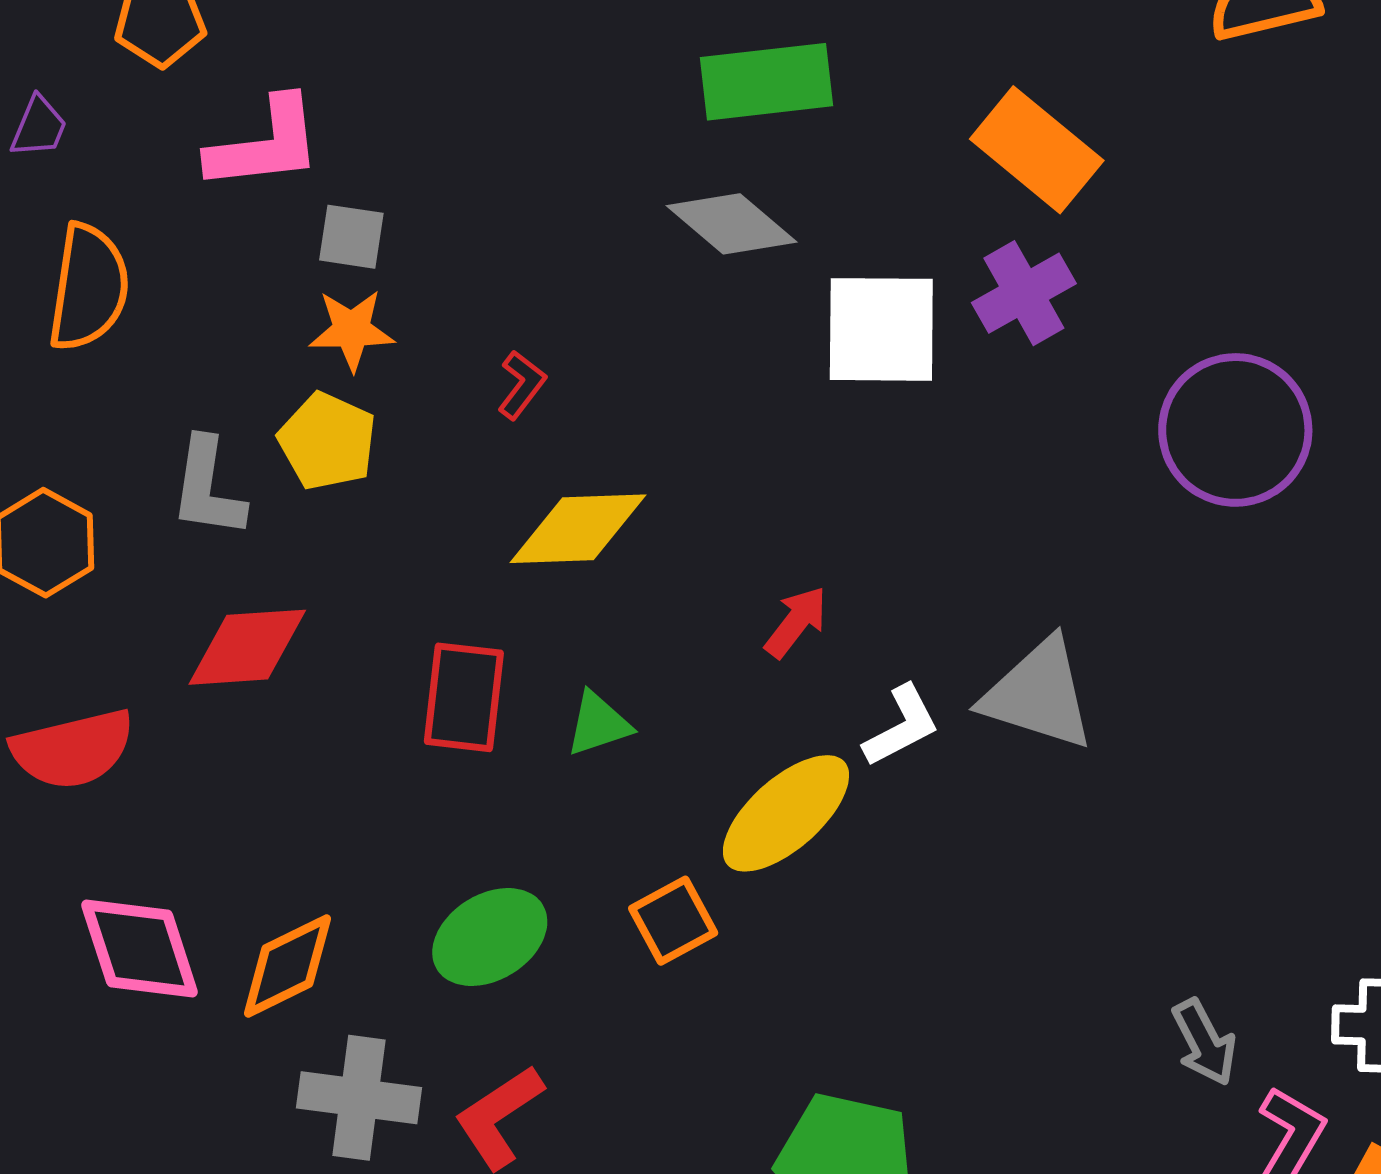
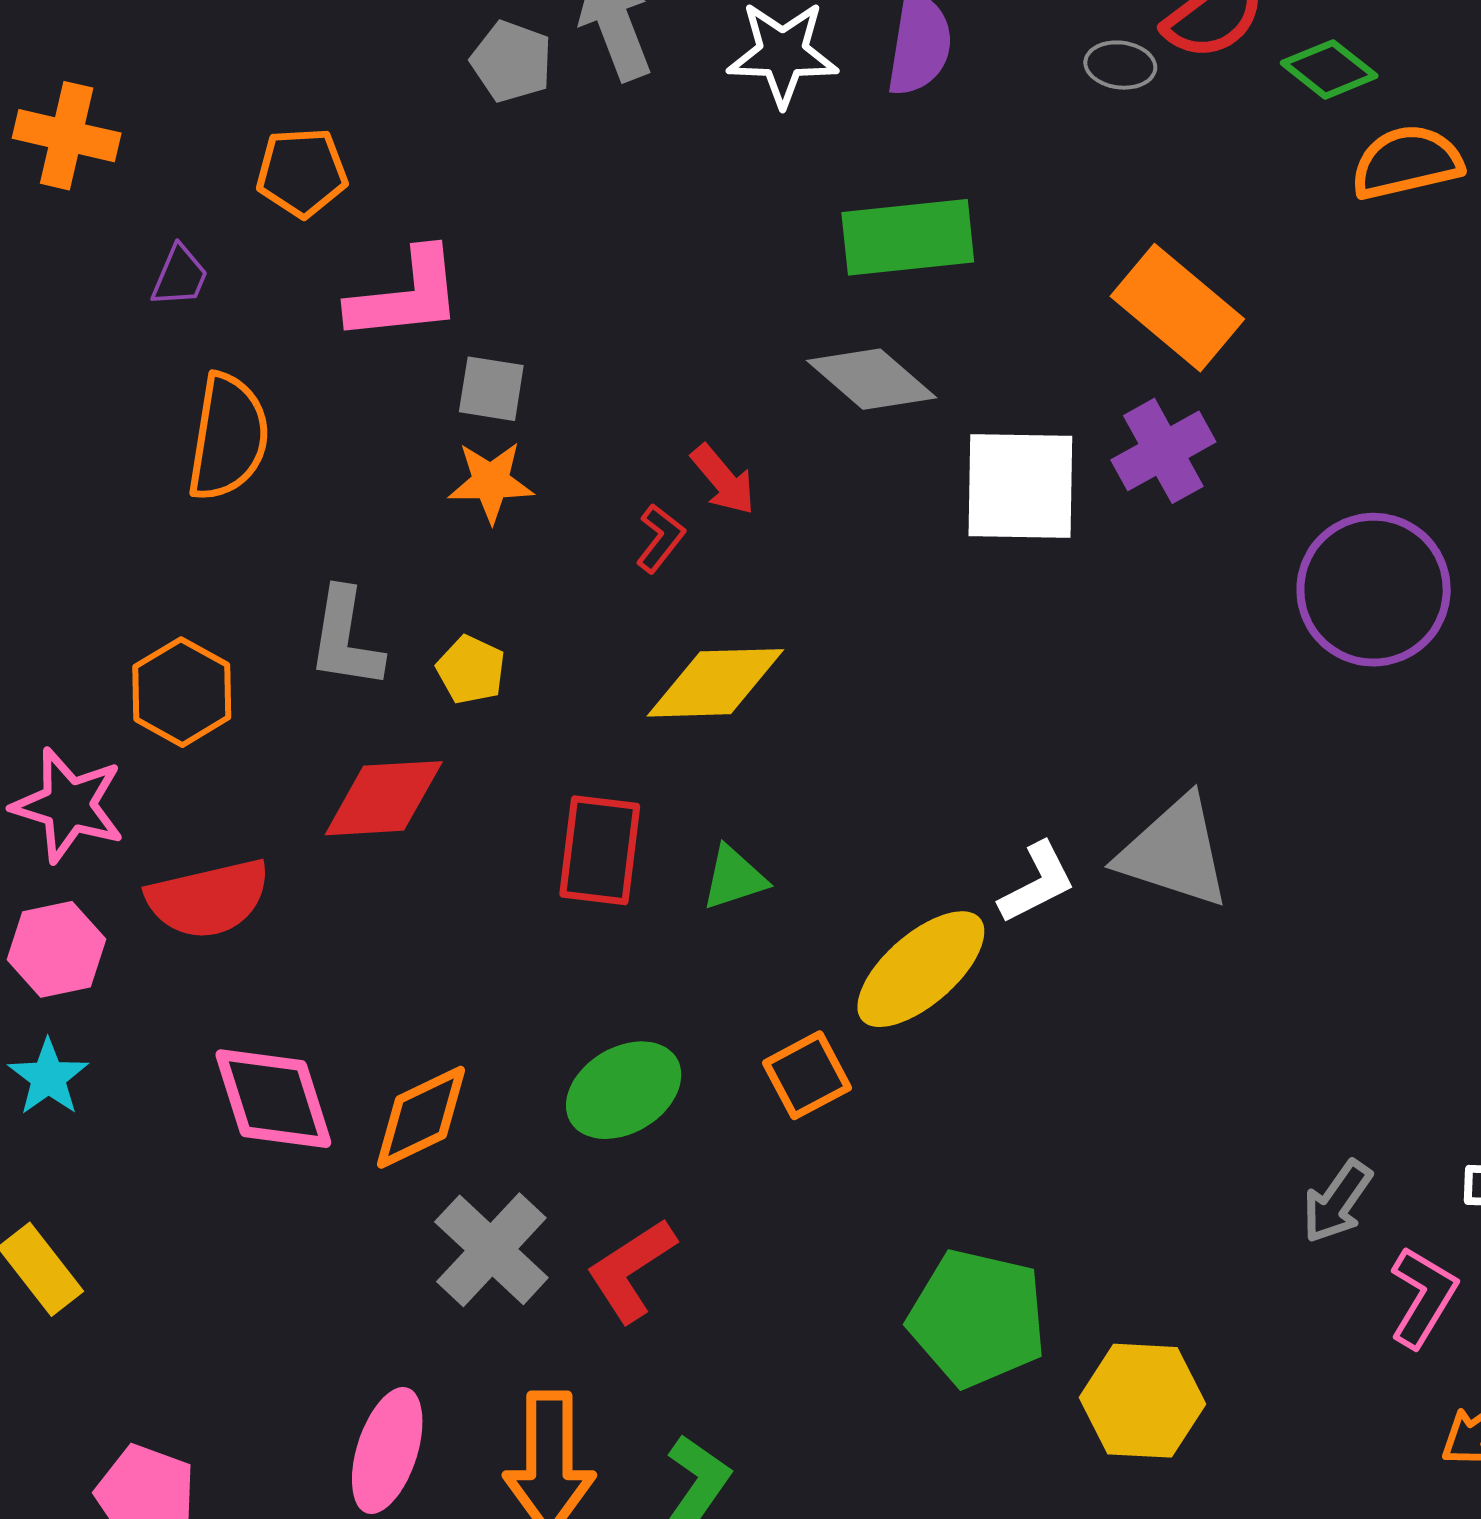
yellow pentagon: (327, 441) -> (471, 670), moved, size x0.7
red arrow: (796, 622) -> (723, 480), moved, turned 102
gray arrow: (1204, 1042) -> (1337, 1202), turned 62
gray cross: (359, 1098) -> (491, 1250), turned 35

